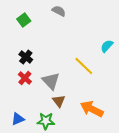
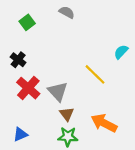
black cross: (26, 57) -> (18, 60), moved
red cross: (25, 78) -> (28, 88), size x1.5
green star: (46, 121) -> (68, 137), moved

